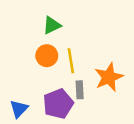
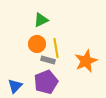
gray rectangle: (80, 90) -> (48, 60), moved, turned -72

